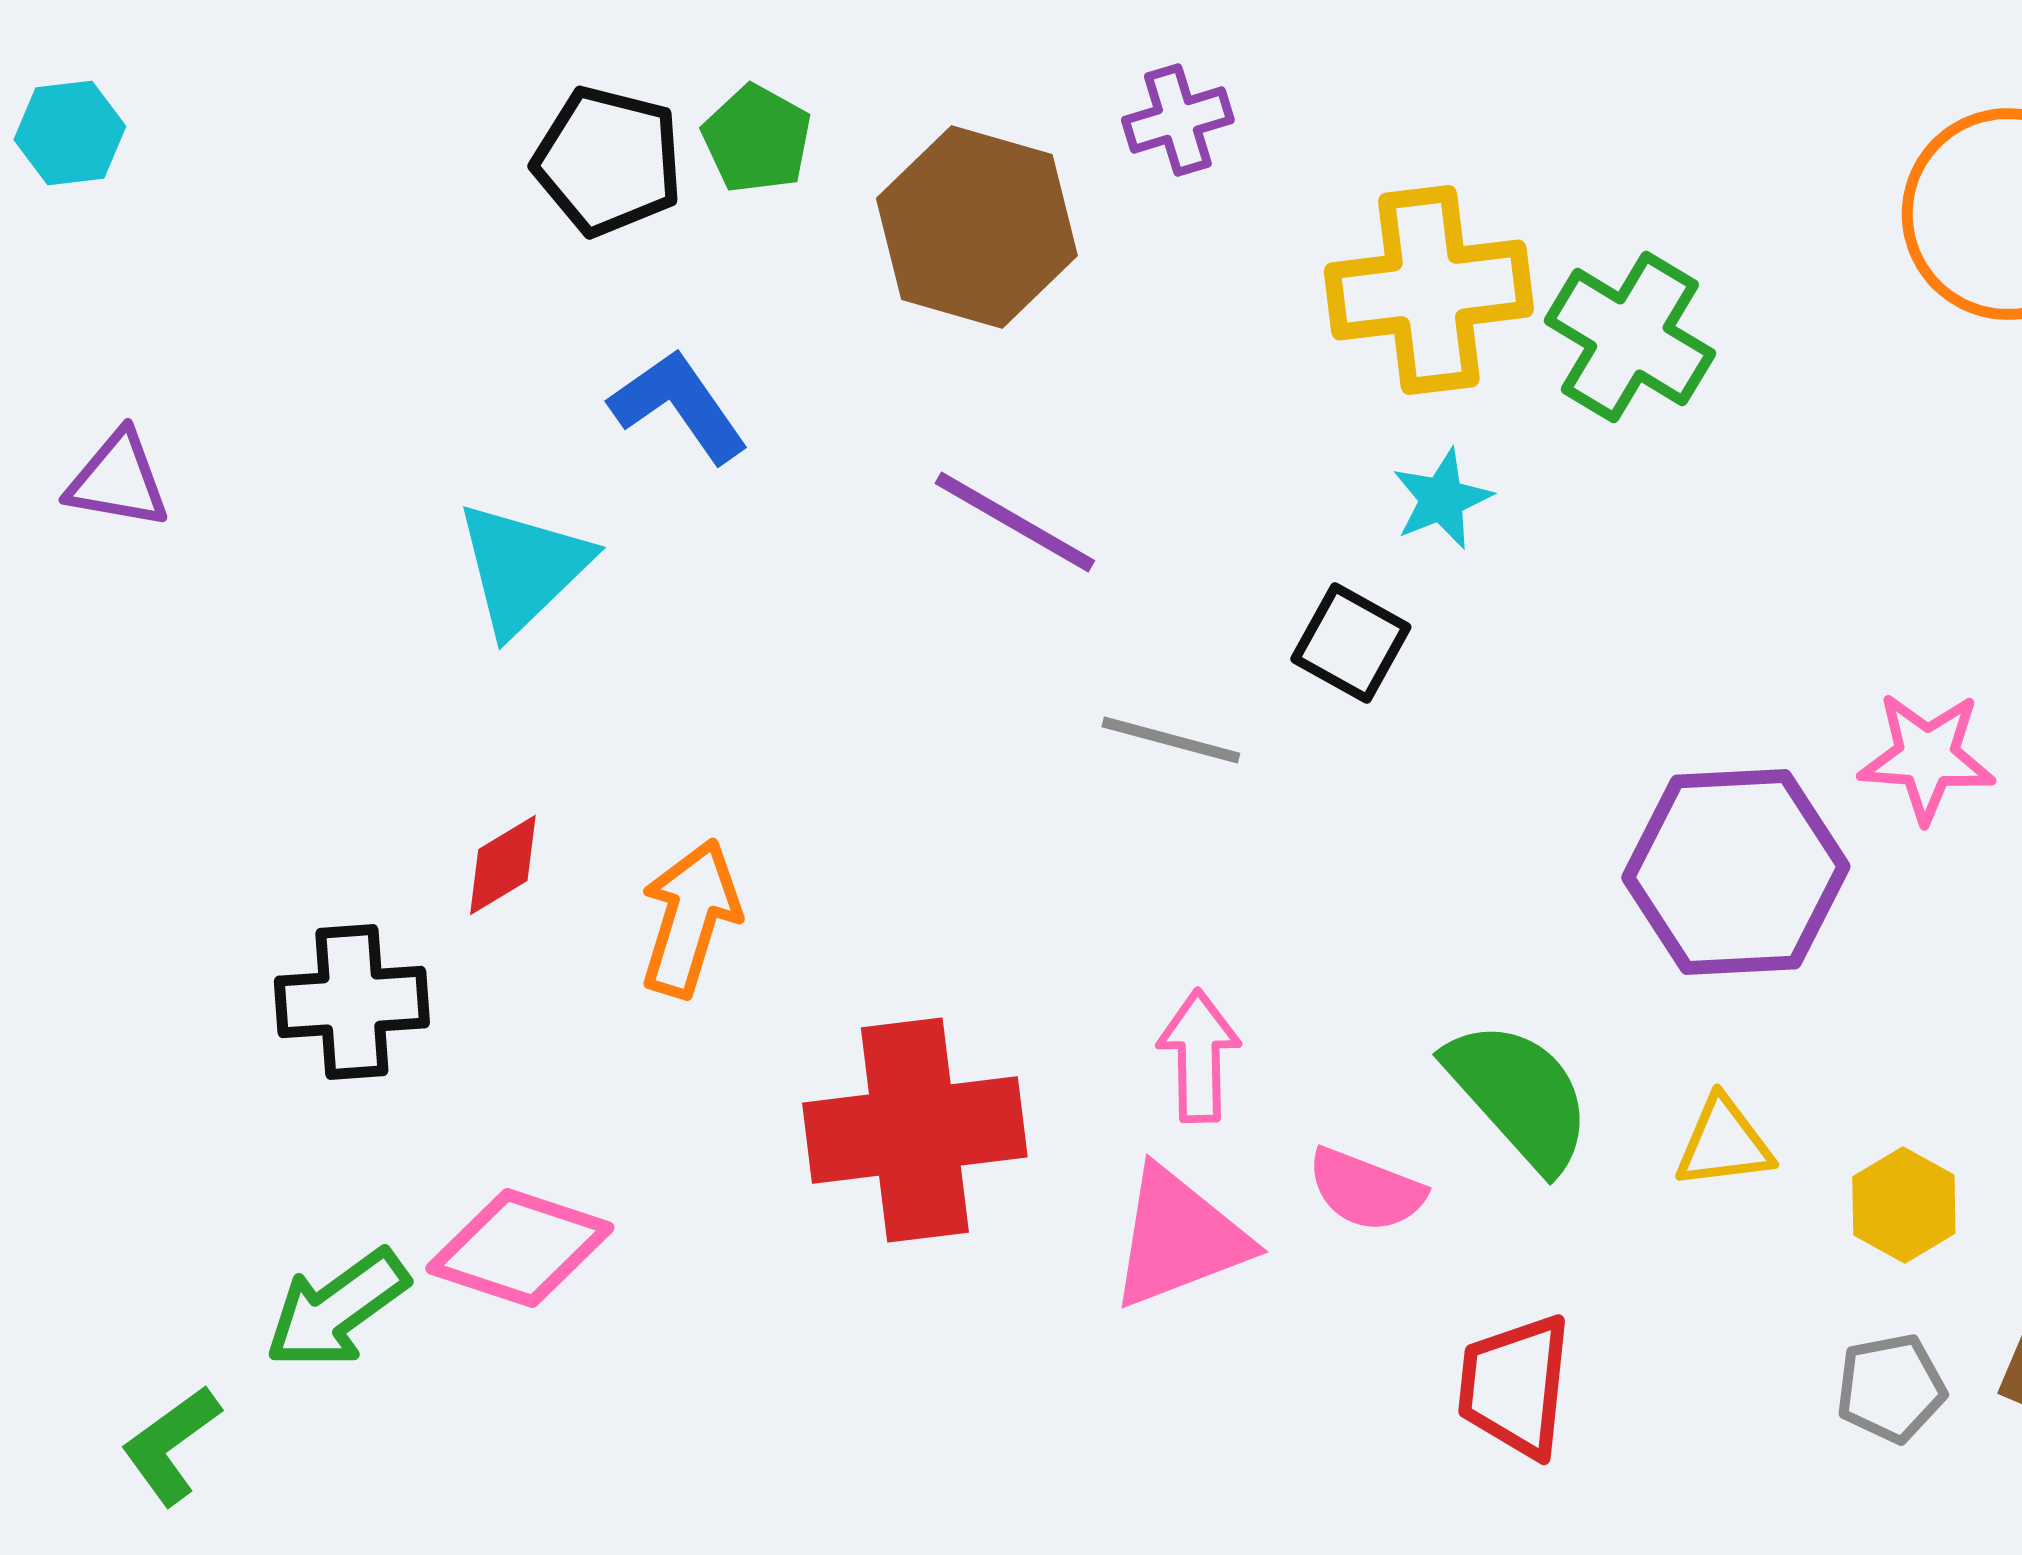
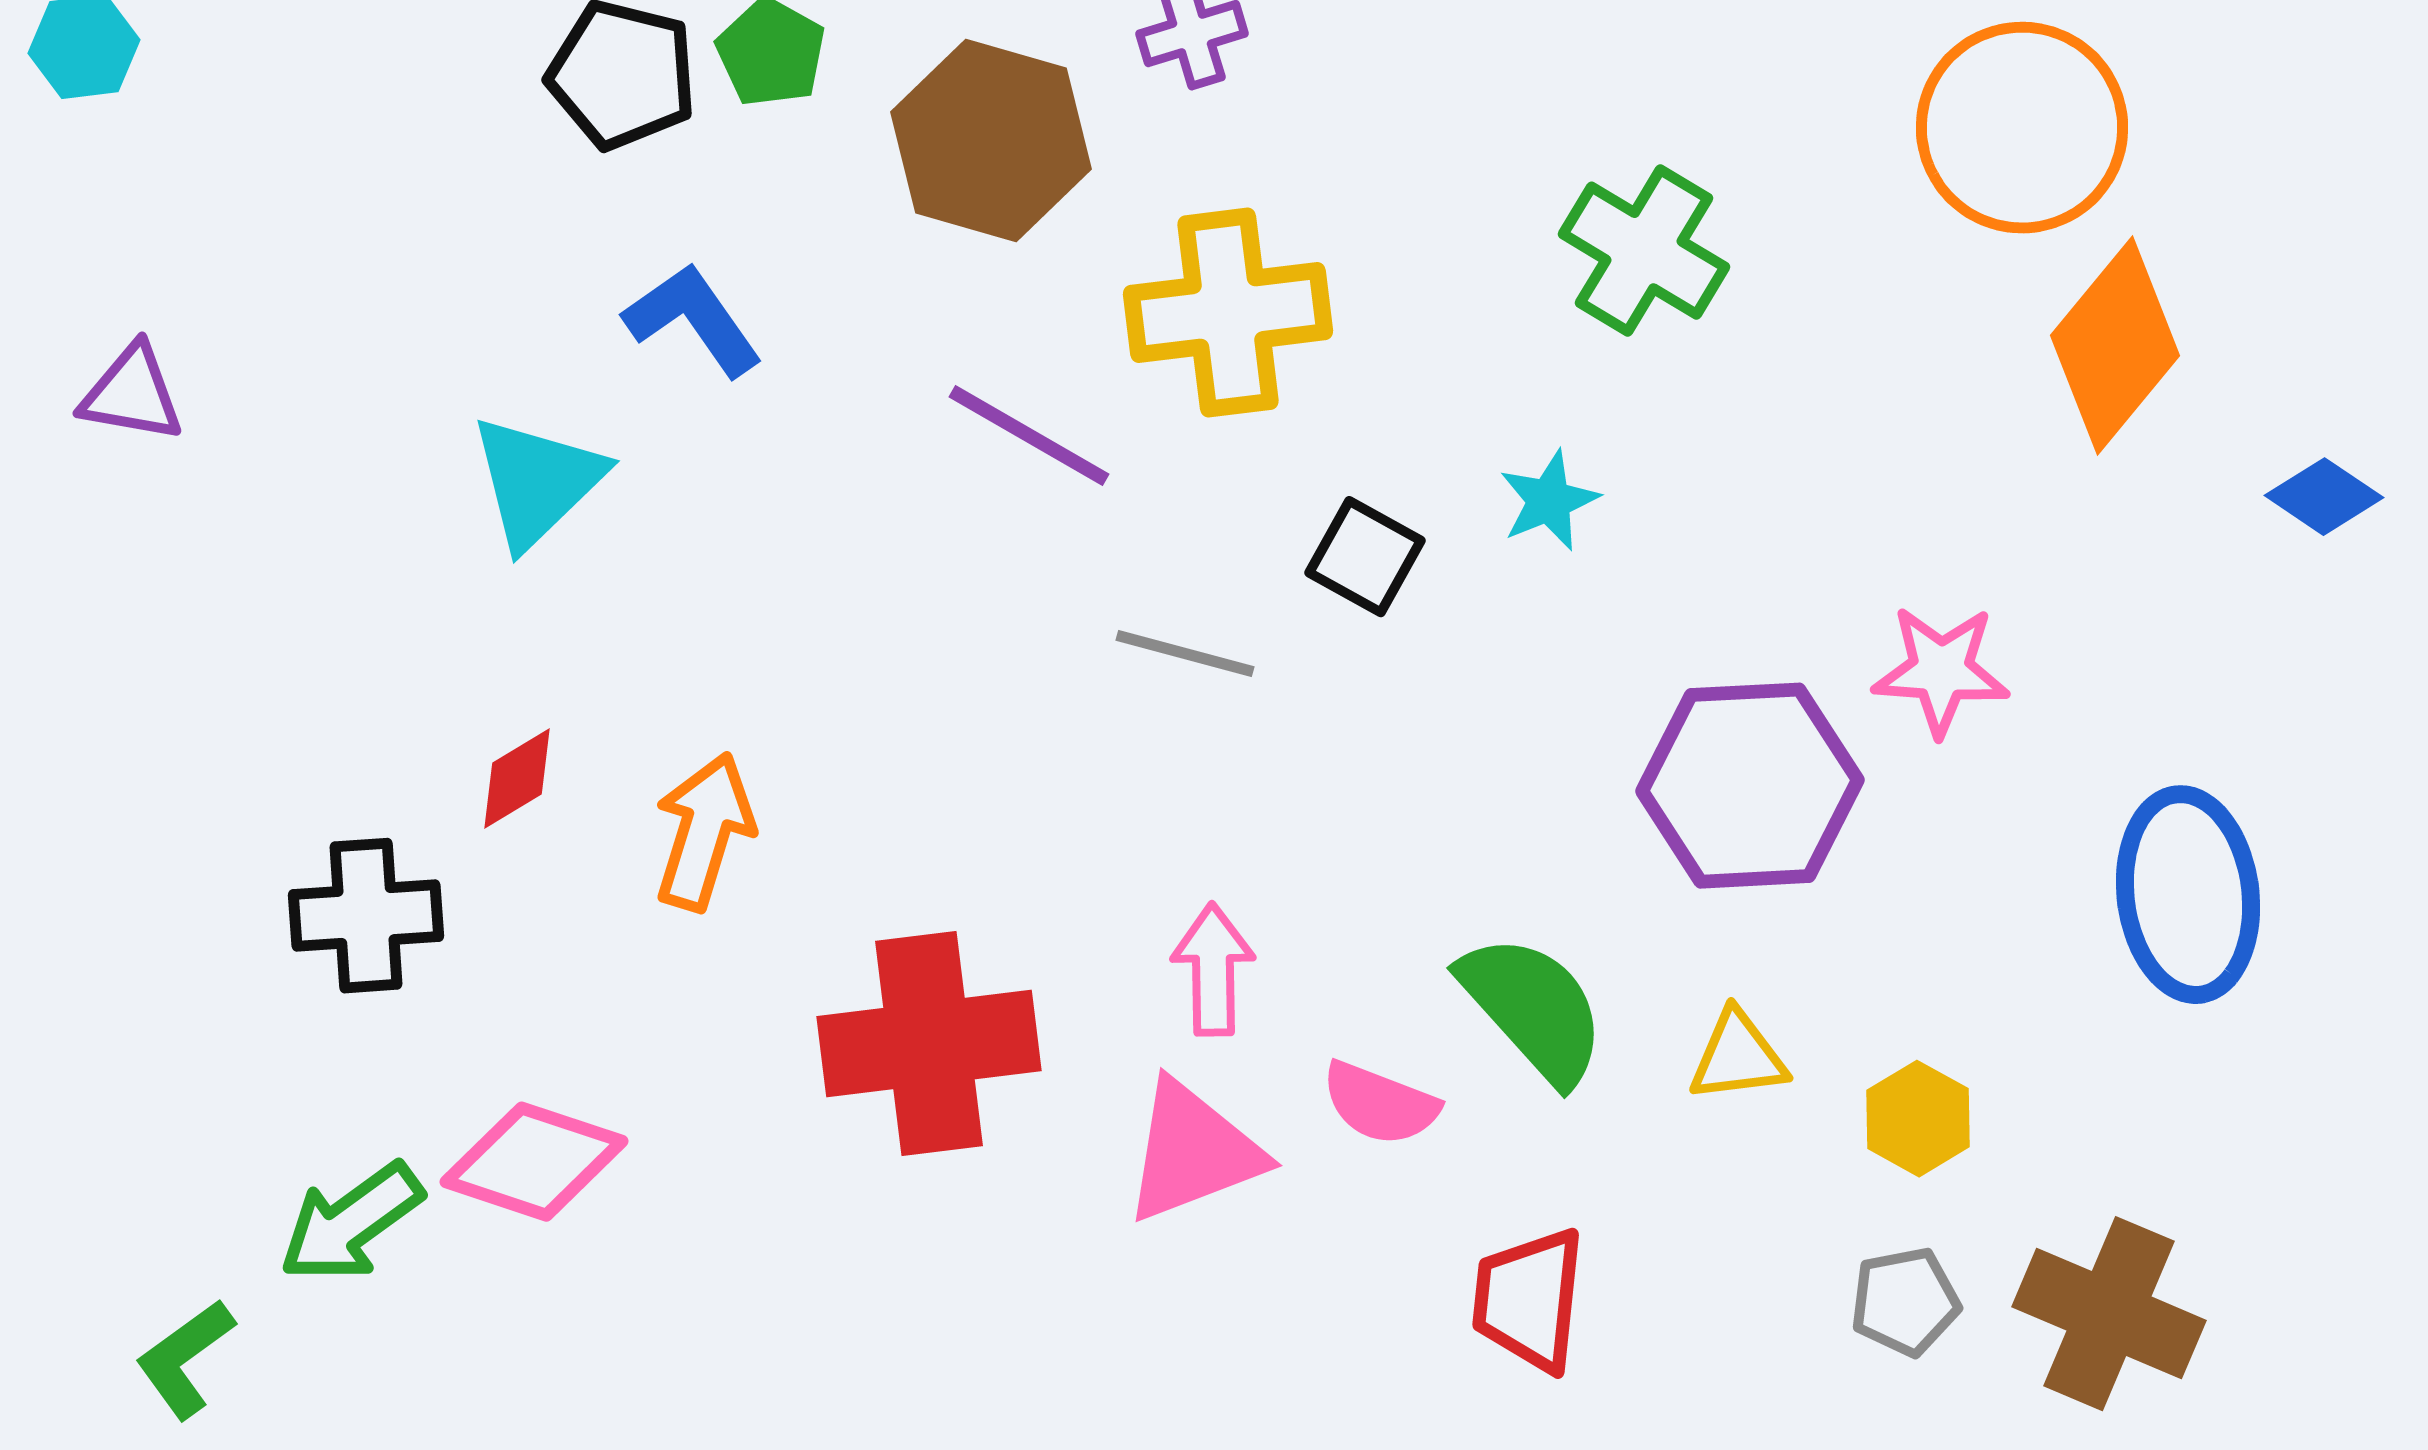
yellow cross: (1429, 290) -> (1228, 313), moved
cyan star: (1442, 499) -> (1549, 501), moved

